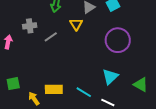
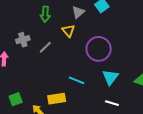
purple circle: (118, 40) -> (99, 49), moved
cyan line: (84, 92) -> (76, 80), moved

